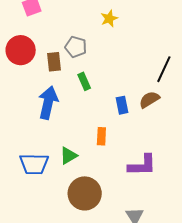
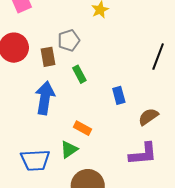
gray pentagon: (76, 47) -> (69, 40), turned -30
brown semicircle: (149, 100) -> (148, 117), moved
orange rectangle: (101, 136) -> (83, 128), moved, turned -60

